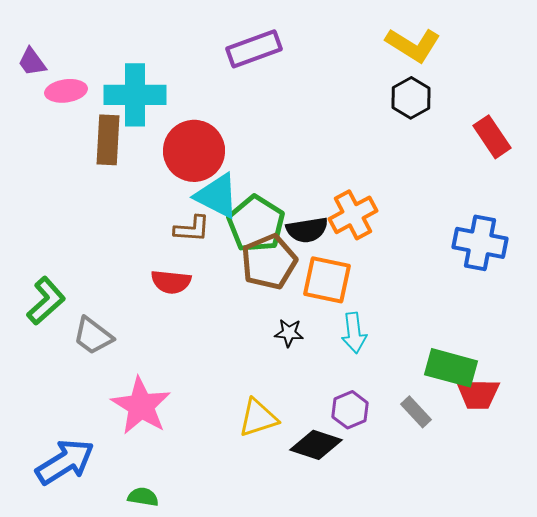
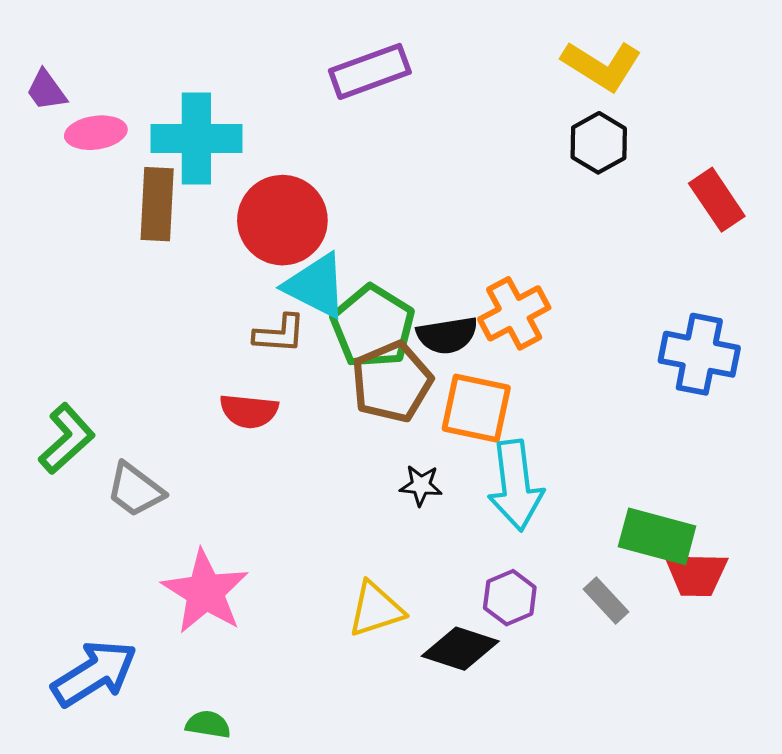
cyan arrow: (354, 333) -> (516, 485), size x1.5

